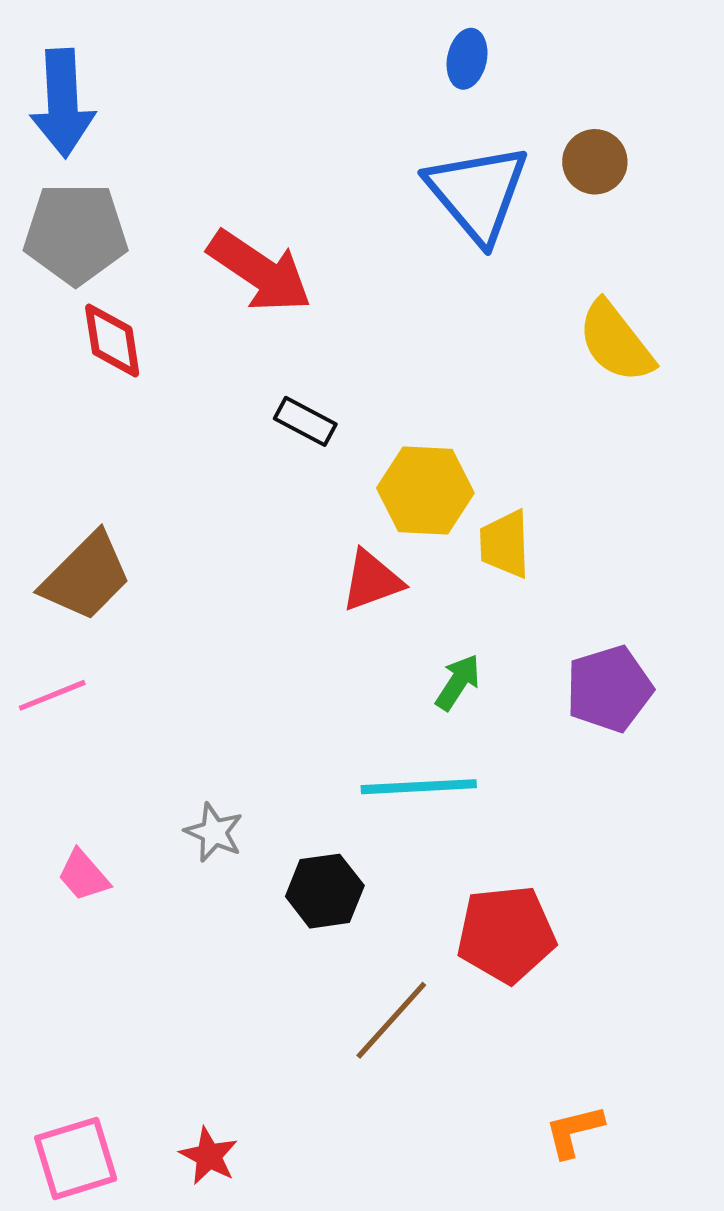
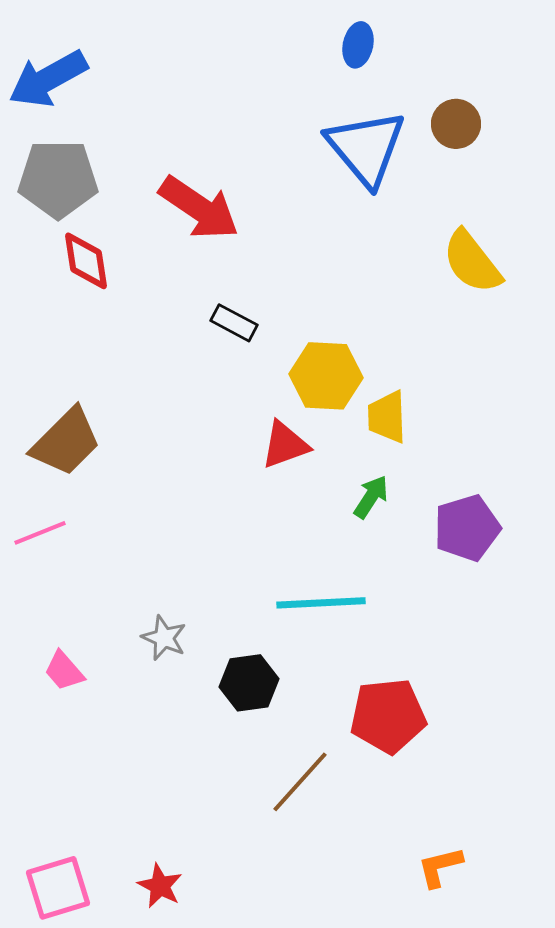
blue arrow: (63, 103) -> (48, 79), turned 64
green arrow: (458, 682) -> (371, 497), moved

